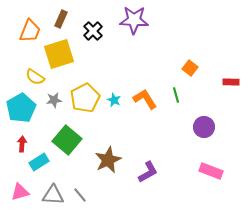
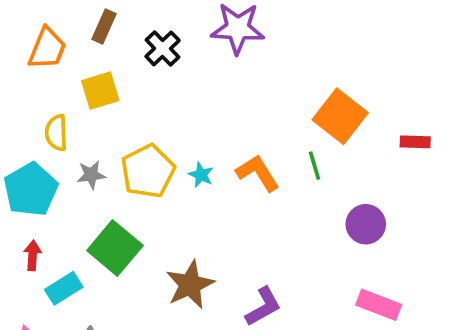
yellow square: (59, 54) -> (100, 91), size x0.7
orange square: (190, 68) -> (340, 116), size x1.8
yellow semicircle: (35, 77) -> (56, 133), turned 54

